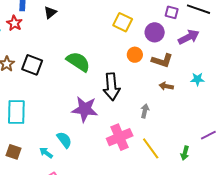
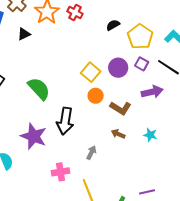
yellow square: (123, 22) -> (91, 72), moved
purple circle: (155, 32) -> (118, 68), moved
pink cross: (120, 137) -> (60, 172), size x0.7

